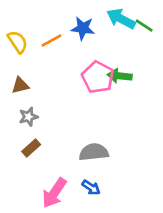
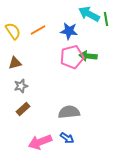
green line: (144, 26) -> (106, 19), turned 48
blue star: (83, 28) -> (69, 31), moved
pink pentagon: (98, 77) -> (72, 57), turned 30
pink arrow: (54, 193) -> (40, 142), turned 35

